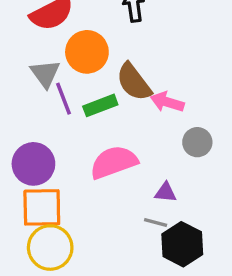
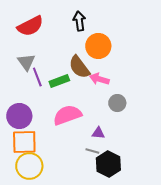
orange circle: (87, 52) -> (98, 46), moved

